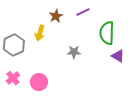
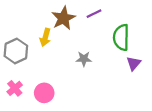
brown star: (56, 16) -> (63, 18), size x1.5
purple triangle: (118, 56) -> (134, 63), turned 40

